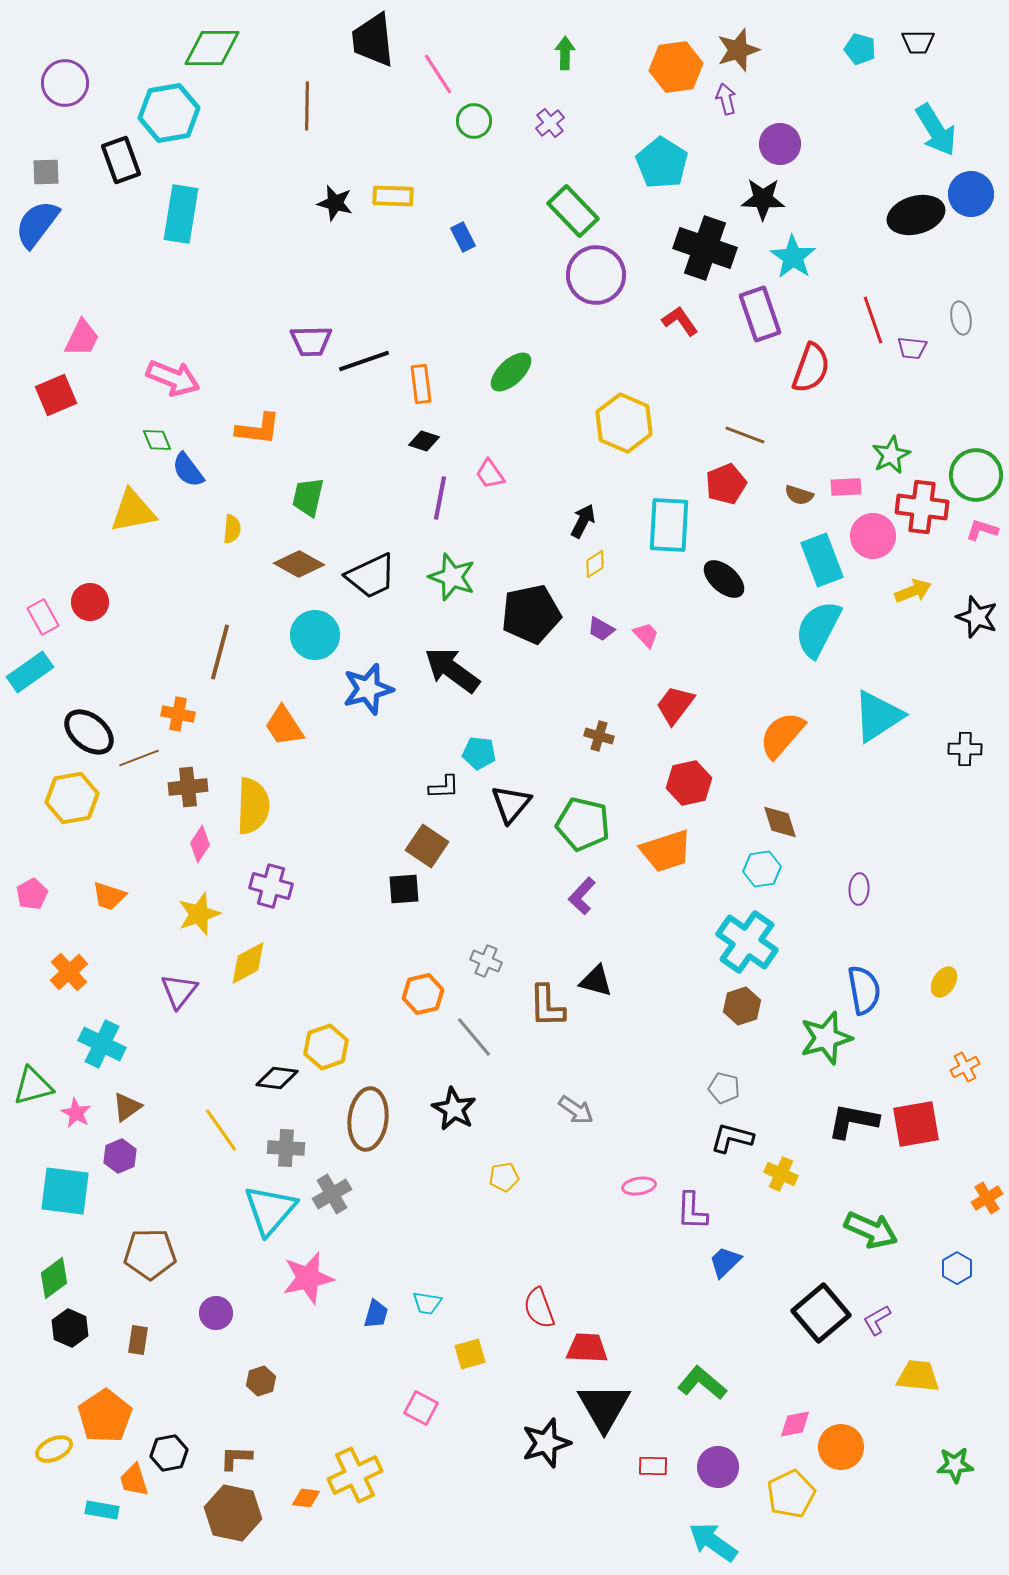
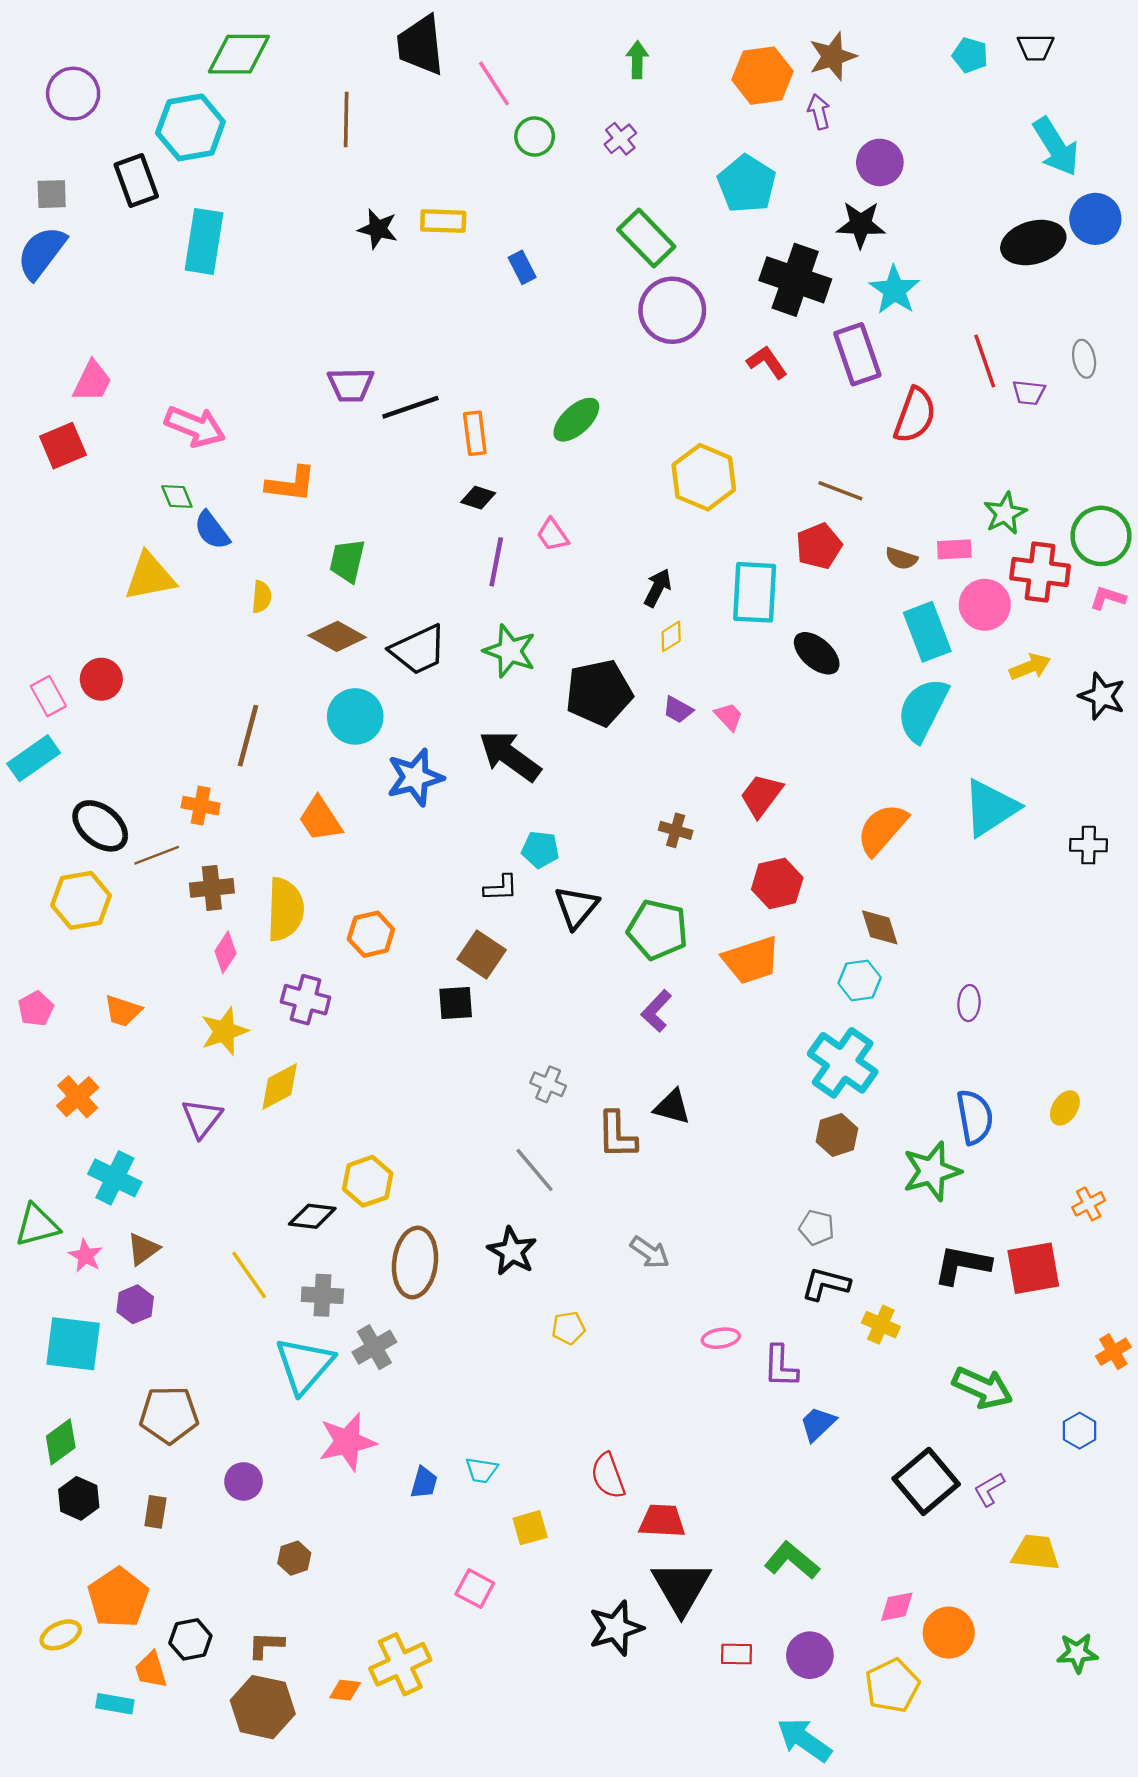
orange hexagon: (423, 994) -> (371, 934), moved

